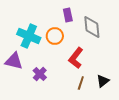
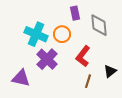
purple triangle: (14, 61) -> (21, 78), moved
purple cross: (40, 74) -> (47, 59), moved, size x1.5
black triangle: (103, 81) -> (110, 71), moved

